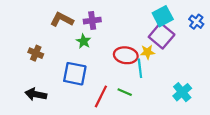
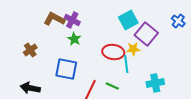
cyan square: (163, 16) -> (128, 20), moved
purple cross: (92, 21) -> (72, 20), moved, turned 35
brown cross: (36, 53) -> (30, 50), turned 32
cyan cross: (182, 92) -> (155, 83), moved, turned 30

